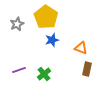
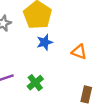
brown rectangle: (87, 69) -> (86, 94), moved

